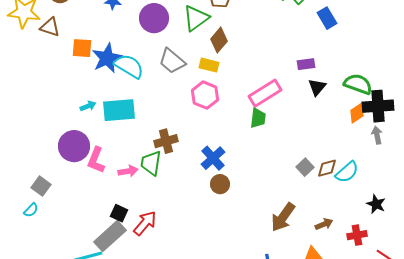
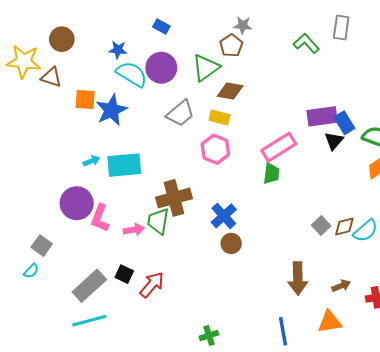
blue rectangle: (327, 18) -> (344, 123), moved
brown diamond: (219, 40) -> (230, 91), turned 60
gray trapezoid: (172, 61) -> (180, 113), turned -80
purple rectangle: (306, 64) -> (322, 116), size x1.6
cyan semicircle: (129, 66) -> (132, 74), moved
brown cross: (166, 141) -> (174, 198), size x1.4
brown arrow: (283, 217) -> (298, 278), turned -36
gray rectangle: (110, 236) -> (89, 286), moved

